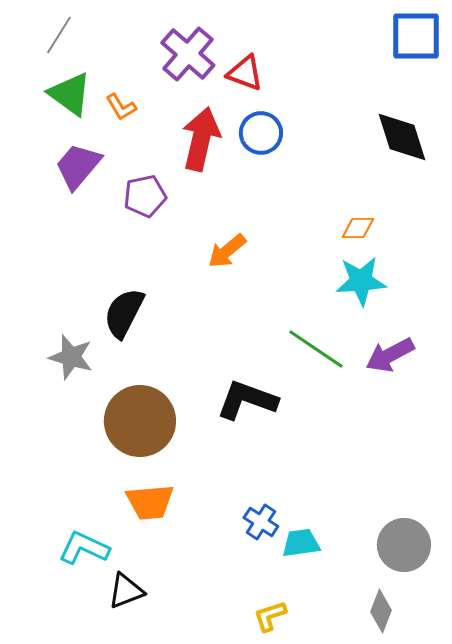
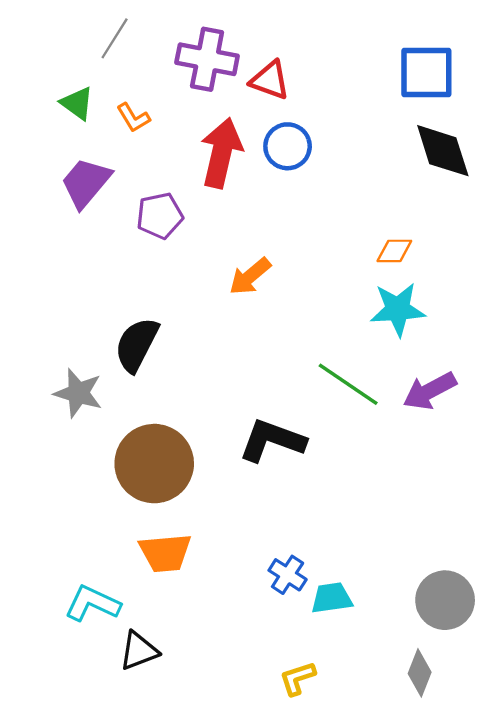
gray line: (59, 35) -> (115, 38), moved
blue square: (416, 36) -> (426, 72), moved
purple cross: (188, 54) -> (207, 59), turned -30
green triangle: (70, 94) -> (77, 103), size x0.7

